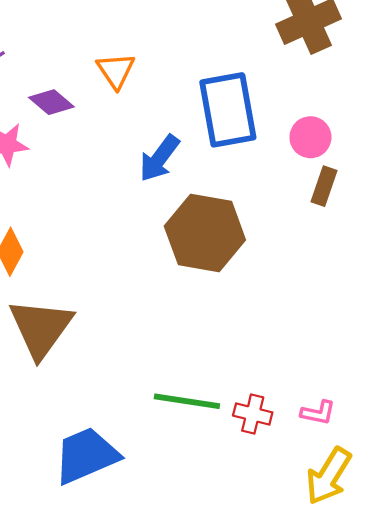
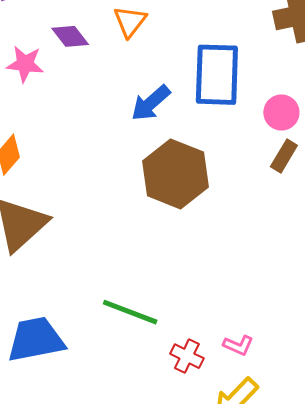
red cross: (253, 414) -> (187, 356), moved

